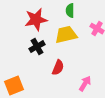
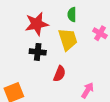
yellow trapezoid: (66, 35) -> (68, 39), turned 85
black cross: (37, 47) -> (38, 52), turned 35

